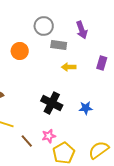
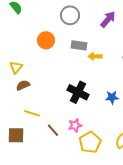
purple arrow: (82, 30) -> (108, 19), turned -120
gray rectangle: (59, 45) -> (79, 45), moved

